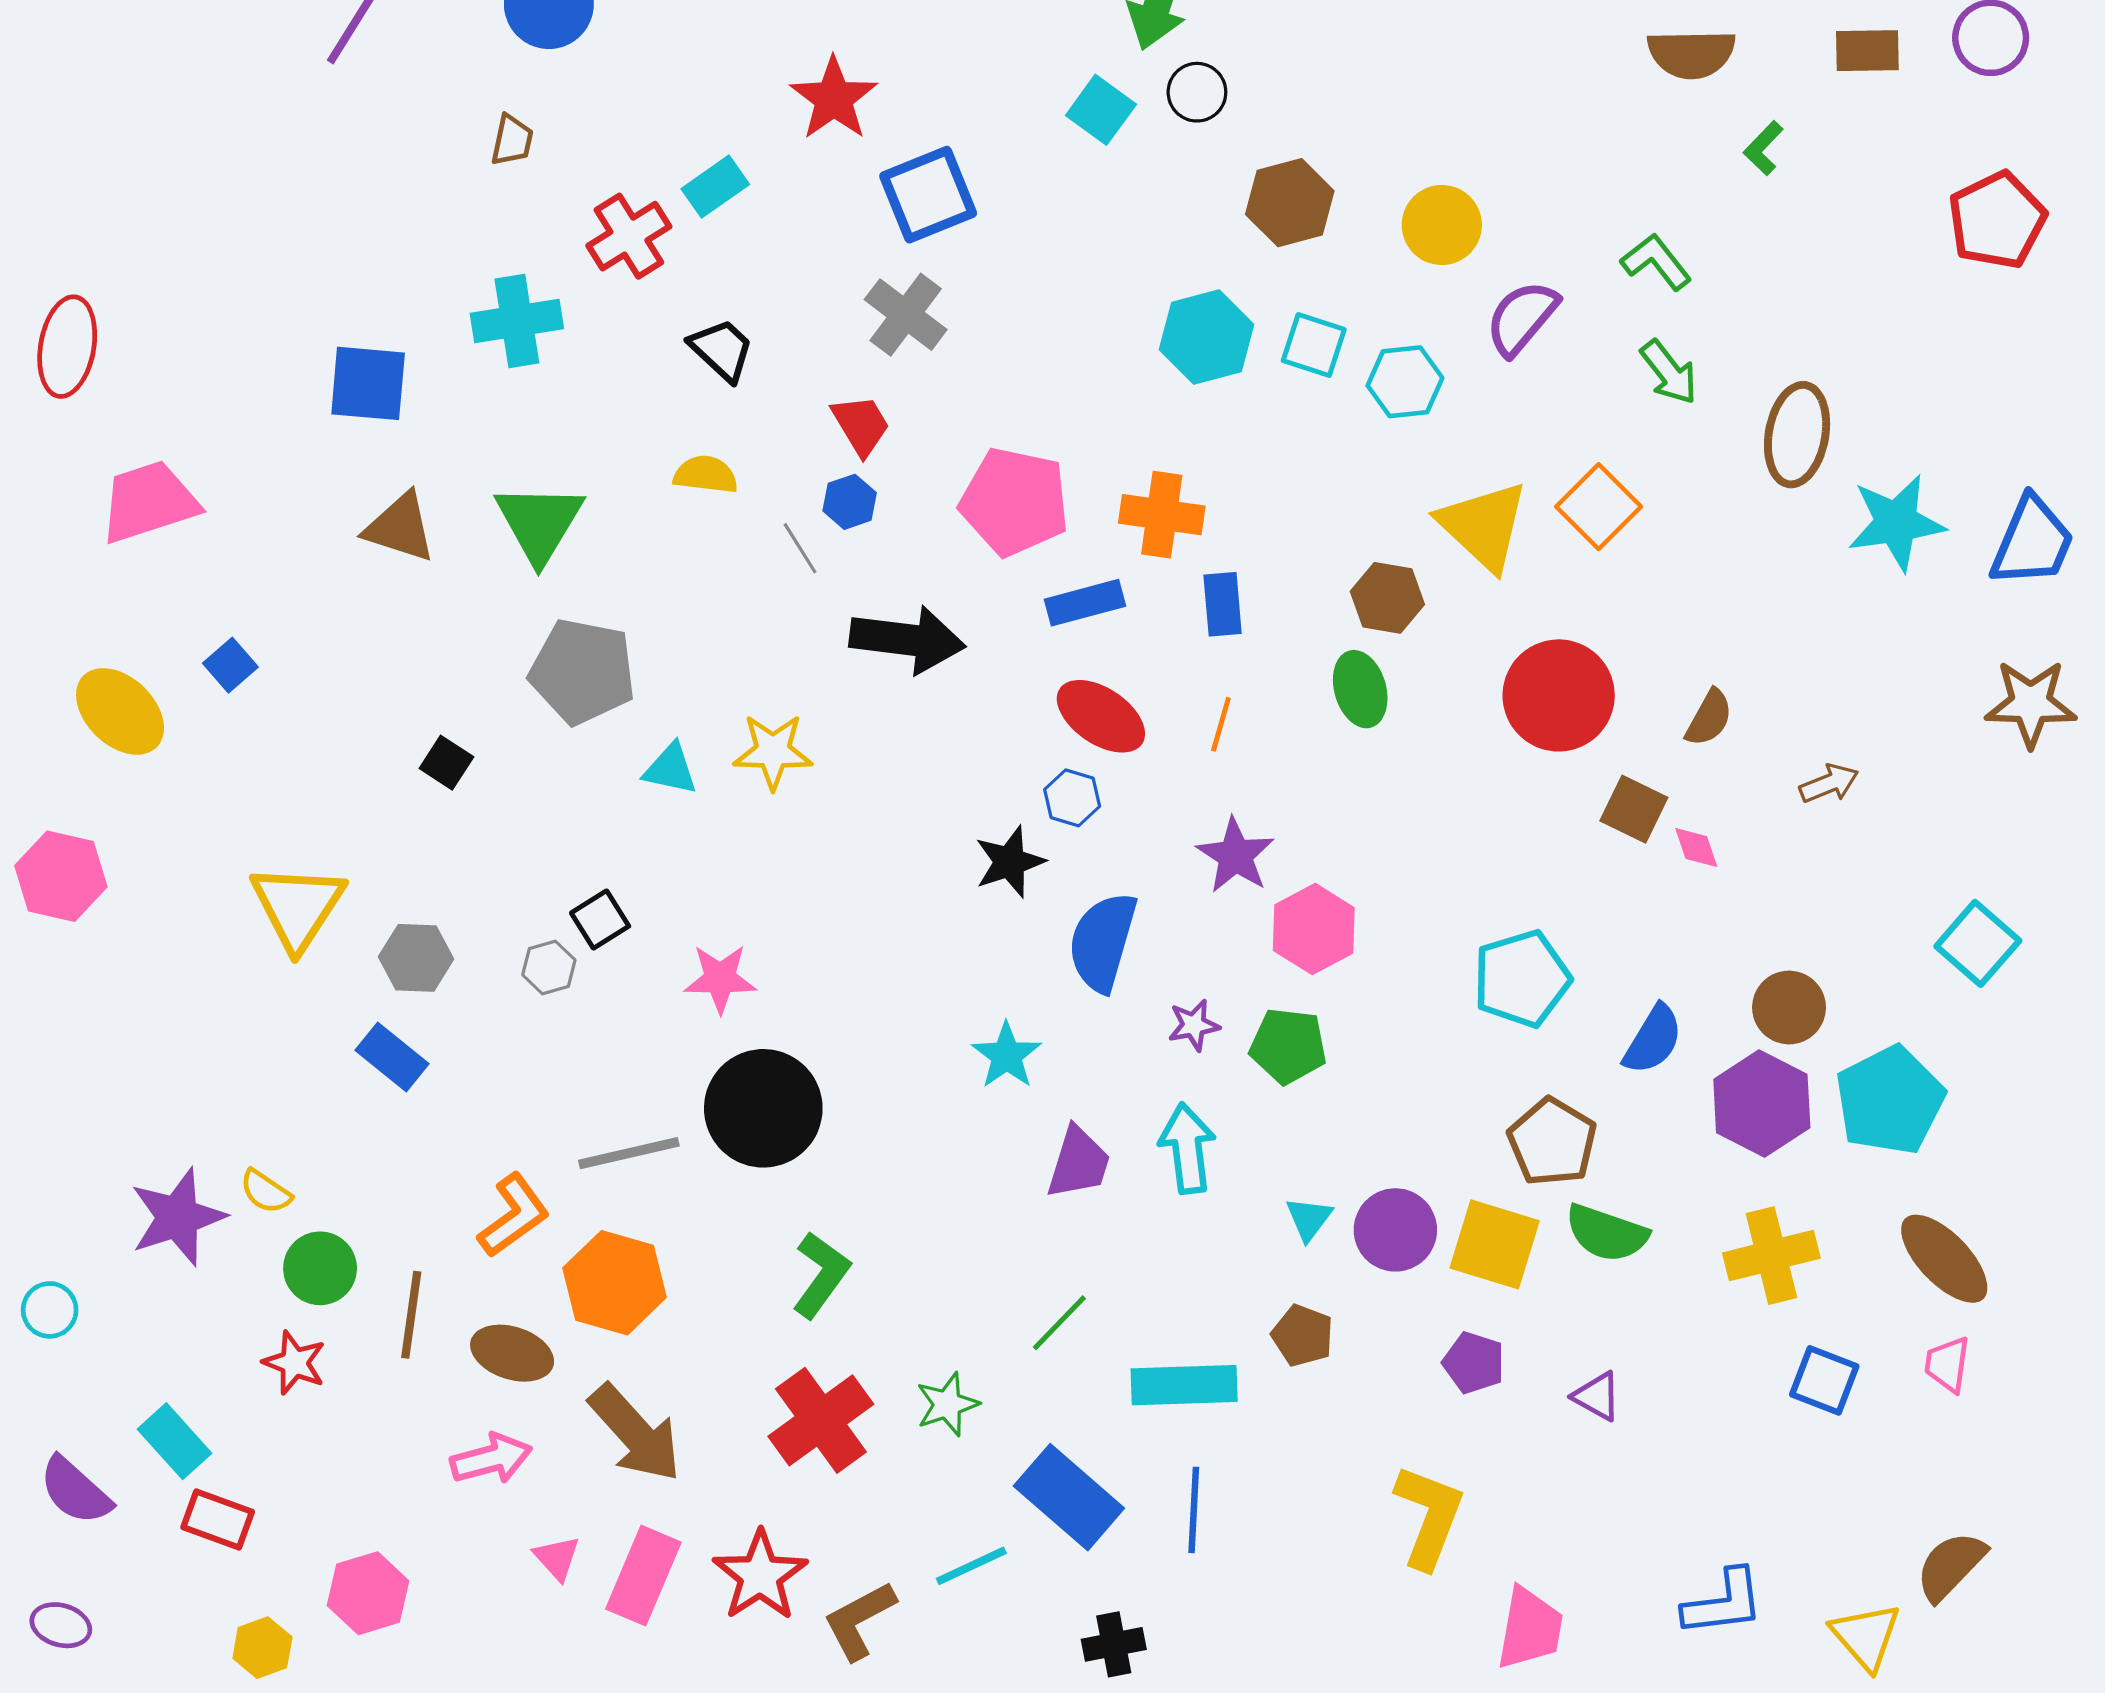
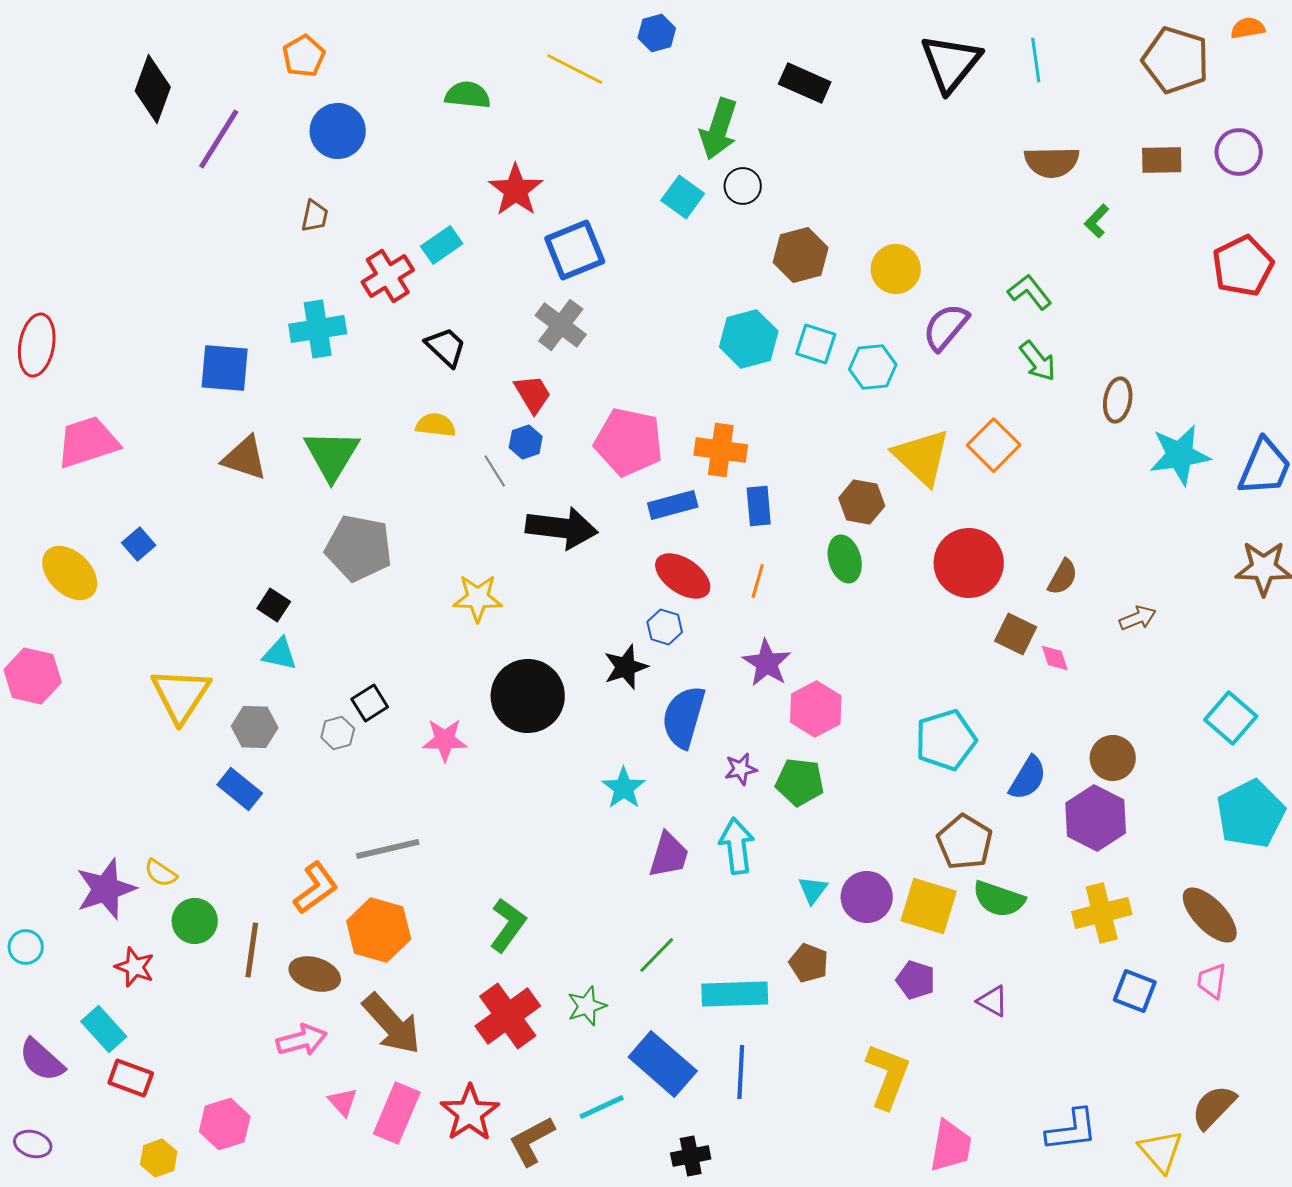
brown ellipse: (1797, 435) -> (1118, 400), size x0.7
cyan triangle: (670, 769) -> (280, 654), moved
cyan pentagon: (1890, 1100) -> (1251, 814), moved
black circle: (763, 1108) -> (528, 696), moved
red star: (294, 1363) -> (135, 967), moved

